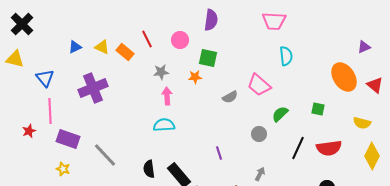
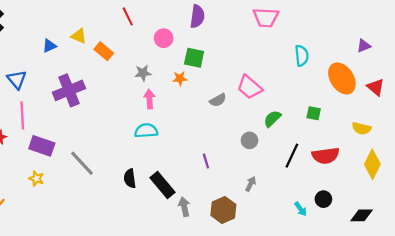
red line: (147, 39) -> (128, 16), moved
yellow triangle: (102, 47) -> (79, 36), moved
cyan semicircle: (286, 56) -> (302, 56), moved

